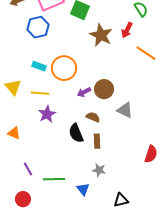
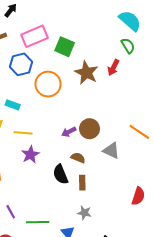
orange line: (146, 53) -> (139, 132), moved
cyan rectangle: (39, 66) -> (13, 105), moved
orange circle: (64, 68) -> (48, 84), moved

